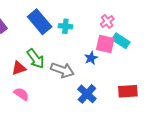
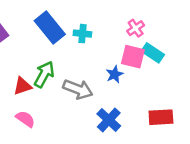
green arrow: (36, 59) -> (44, 74), turned -115

